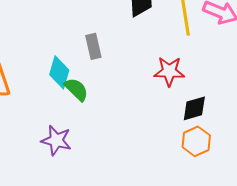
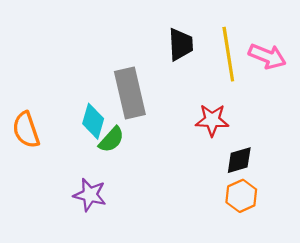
gray rectangle: (93, 46) -> (130, 93), size x1.8
green semicircle: (76, 89) -> (111, 140), turned 88

